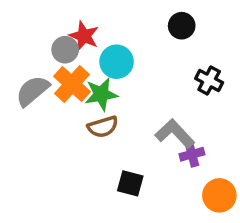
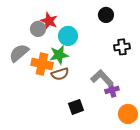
black cross: (209, 81) -> (122, 47), turned -35
orange cross: (72, 84) -> (42, 64), moved, turned -30
black square: (130, 183) -> (76, 107), turned -35

